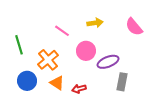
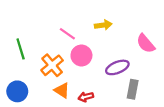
pink semicircle: (134, 27) -> (146, 44), moved
pink circle: (86, 51) -> (81, 55), moved
blue circle: (27, 81) -> (17, 91), moved

